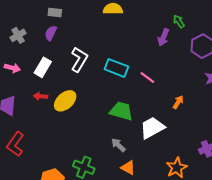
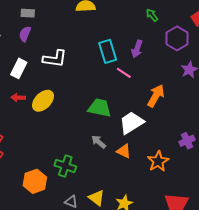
purple arrow: (163, 37) -> (137, 49), moved
white L-shape: (79, 59) -> (55, 59), turned 70
cyan rectangle: (116, 68) -> (108, 51), moved, turned 55
orange arrow: (178, 102) -> (156, 96), size x1.6
orange triangle: (128, 168) -> (124, 151), moved

